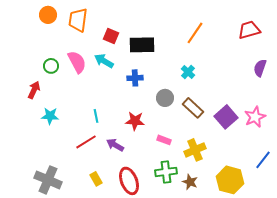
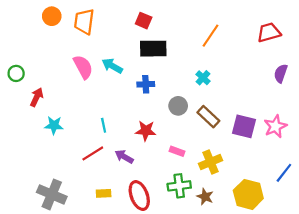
red square: (111, 36) -> (144, 21), moved
green circle: (51, 66) -> (16, 73), moved
purple square: (226, 117) -> (244, 126), turned -35
yellow rectangle: (96, 179) -> (104, 193), turned -64

